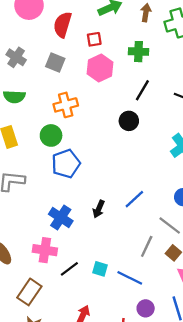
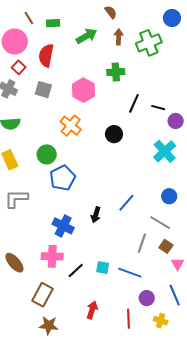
red square: (94, 39) -> (19, 67), moved, turned -32
black line: (142, 90) -> (134, 103), moved
orange cross: (66, 105) -> (71, 126), moved, turned -30

